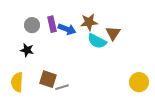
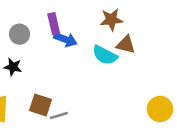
brown star: (89, 22) -> (111, 20), moved
purple rectangle: (52, 24) -> (54, 24), moved
brown triangle: (113, 33) -> (126, 45), turned -49

